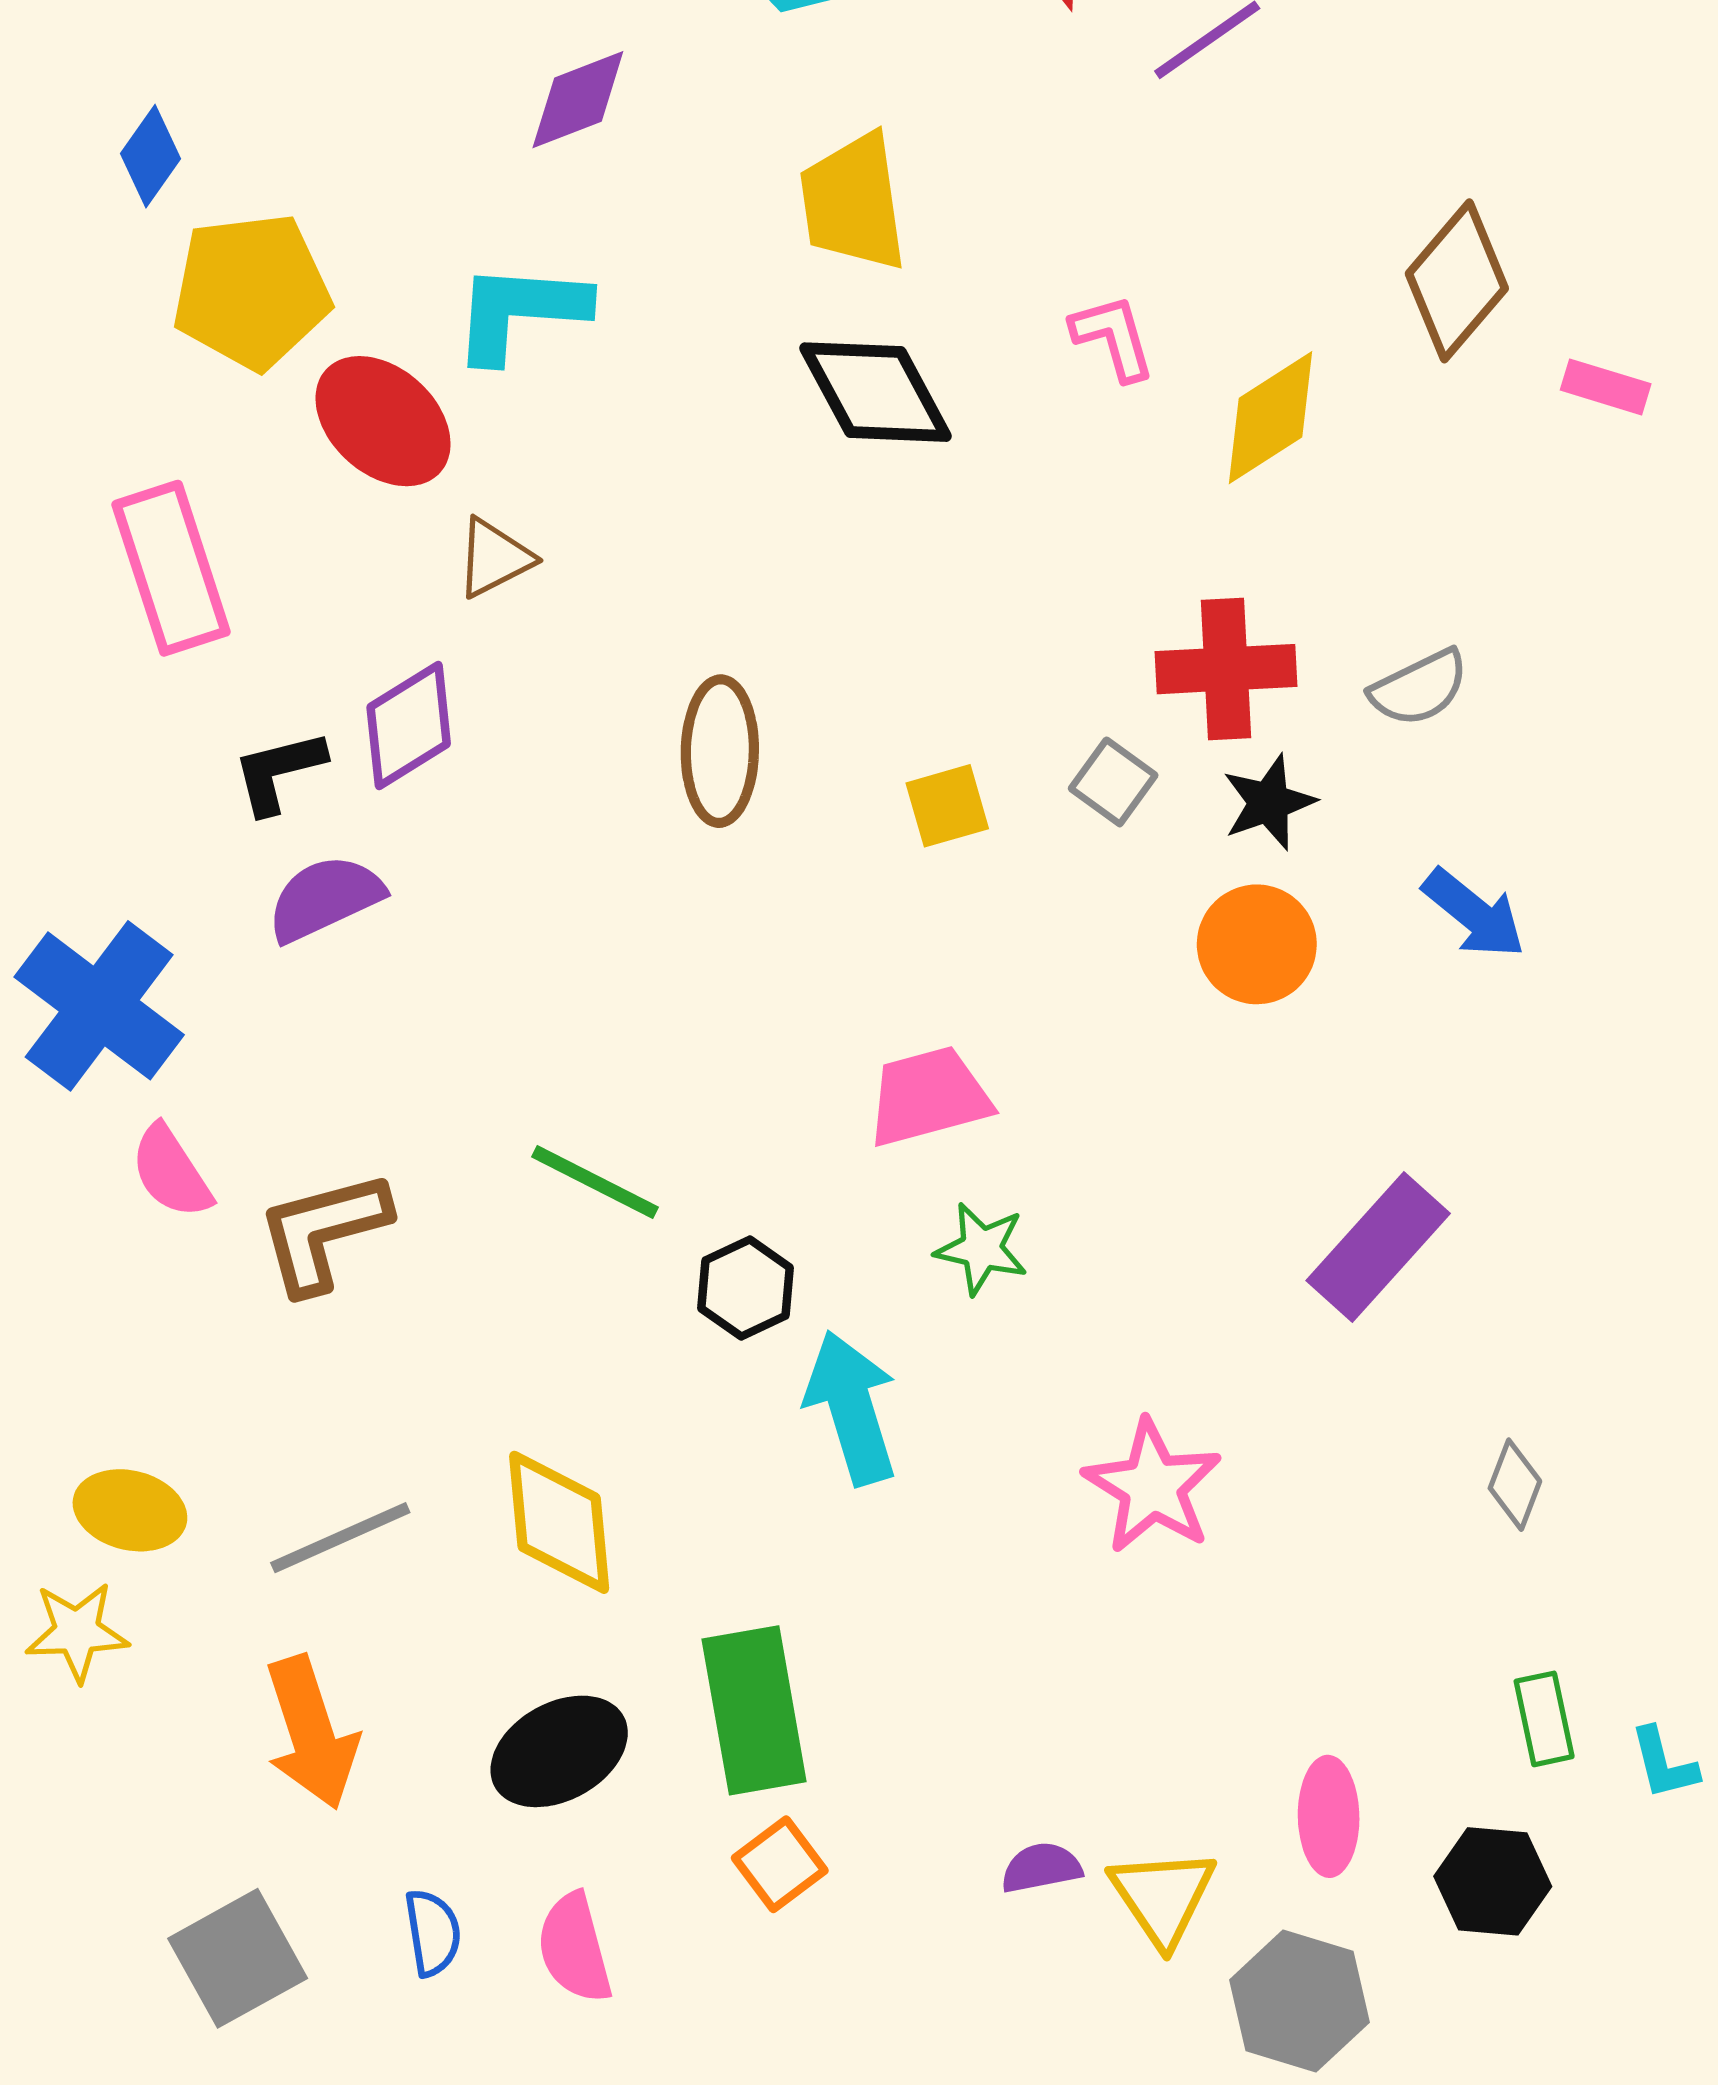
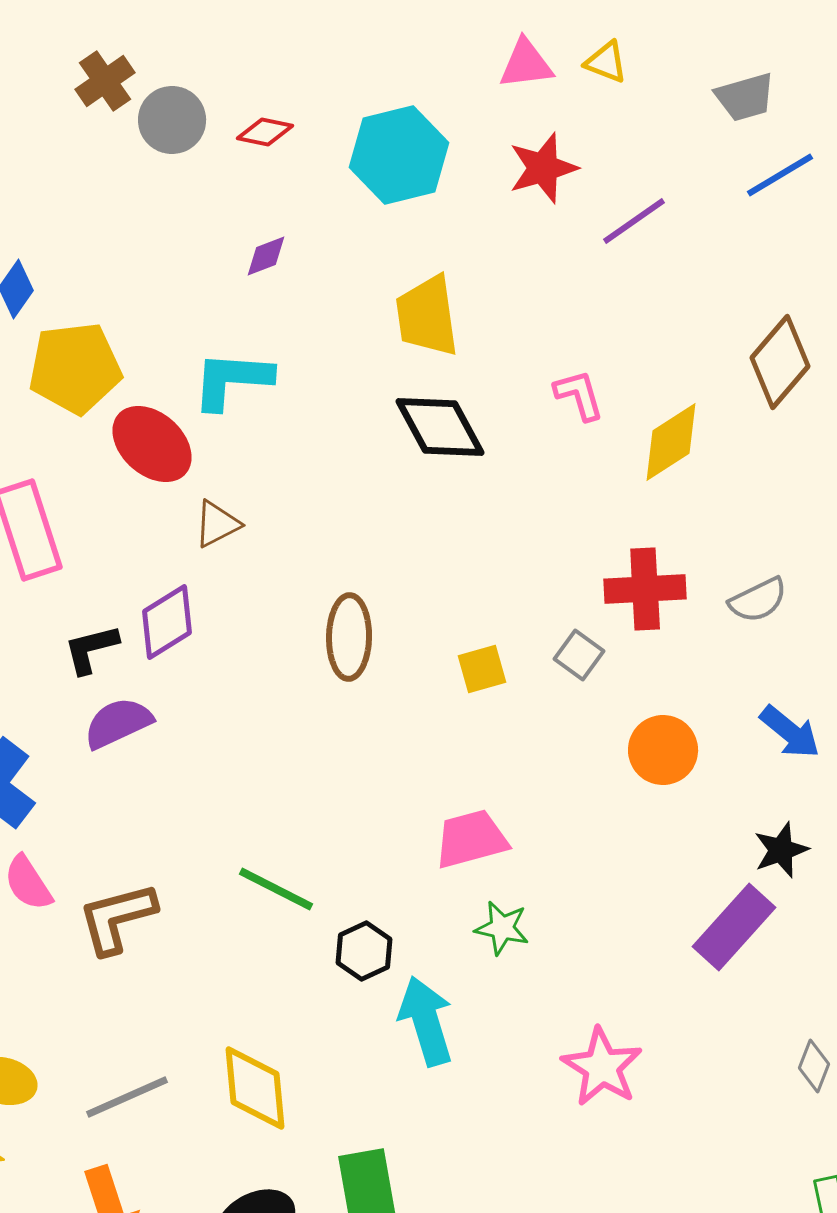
purple diamond: (578, 100) -> (266, 256), size x0.7
black star: (1269, 802) -> (781, 850), moved

